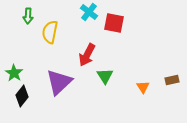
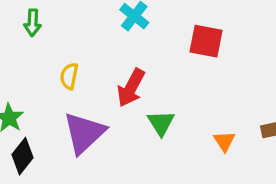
red square: (114, 23) -> (206, 41), moved
yellow semicircle: (50, 32) -> (69, 76), moved, size x0.7

